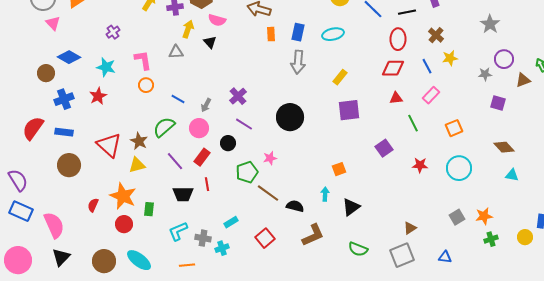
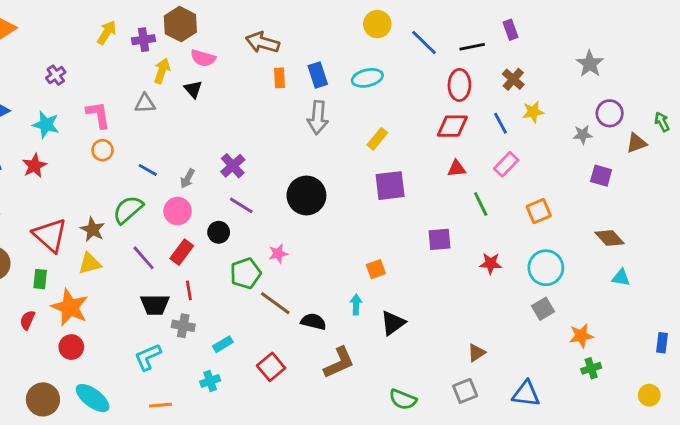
blue rectangle: (298, 32) -> (318, 75), turned -30
purple square: (384, 148) -> (440, 239), turned 30
green rectangle: (149, 209) -> (40, 279), moved
gray square: (457, 217) -> (543, 309), moved
yellow circle: (525, 237) -> (649, 395), moved
gray cross: (203, 238) -> (183, 326), moved
green semicircle: (358, 249) -> (403, 399), moved
gray square: (402, 255) -> (465, 391), size x0.7
blue triangle: (445, 257) -> (526, 394), size x1.5

